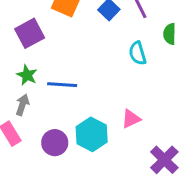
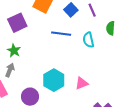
blue line: (62, 85) -> (61, 34), moved
cyan hexagon: (92, 134) -> (54, 80), moved

